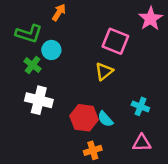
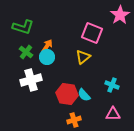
orange arrow: (59, 12) -> (47, 46), moved
cyan circle: (51, 50) -> (47, 57), moved
white cross: (39, 100) -> (31, 80), turned -30

